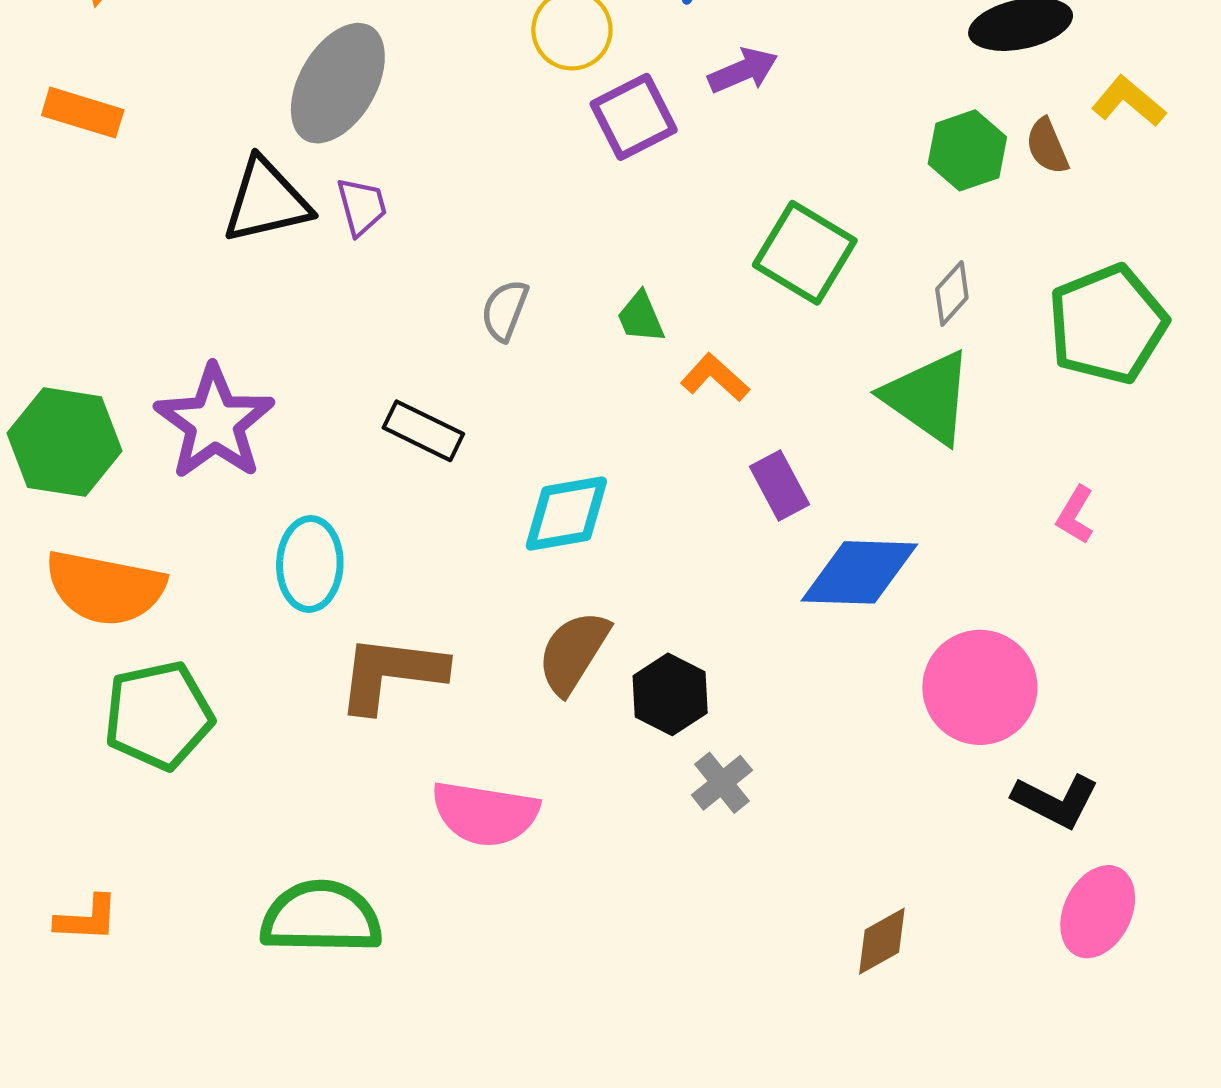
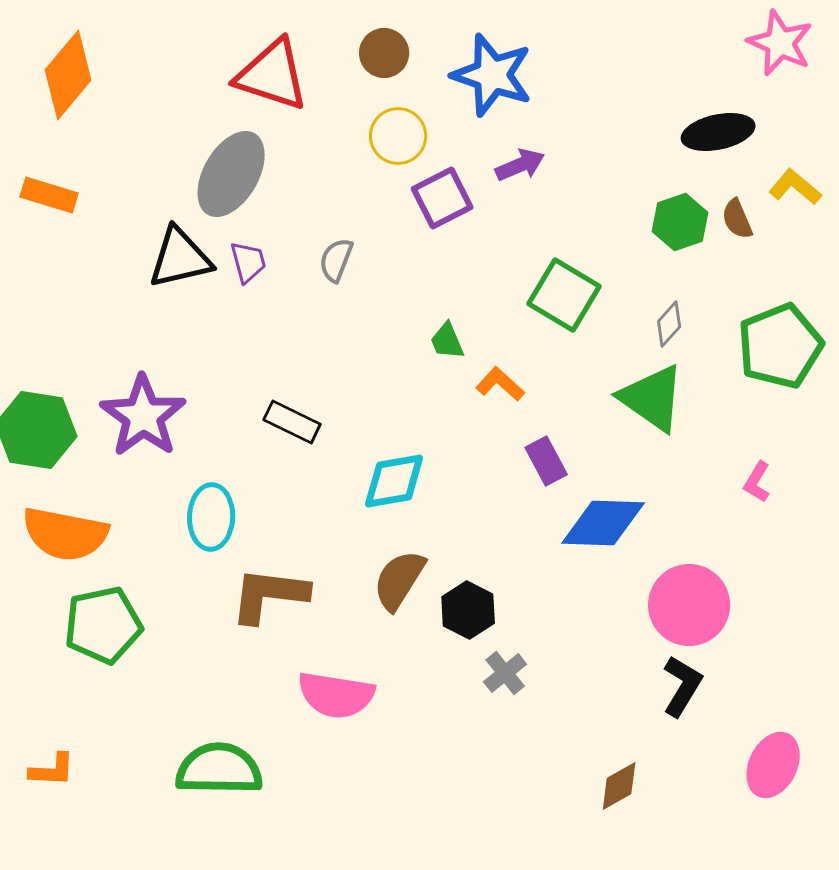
gray semicircle: (505, 310) -> (336, 260), moved
black L-shape: (1056, 801) -> (682, 686), moved, turned -86

